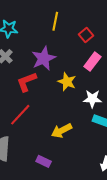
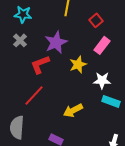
yellow star: (67, 82) -> (78, 64), turned 30

